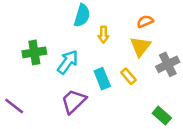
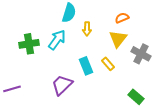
cyan arrow: (68, 62) -> (57, 40), moved
gray cross: (168, 64) -> (141, 54), turned -36
purple line: (14, 106) -> (12, 89), turned -54

